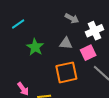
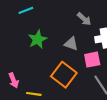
orange square: (66, 72) -> (64, 75), turned 35

